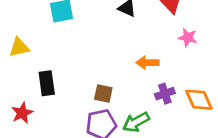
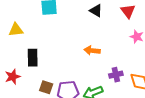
orange arrow: (147, 63) -> (92, 50), moved
brown square: (103, 94) -> (46, 87), moved

